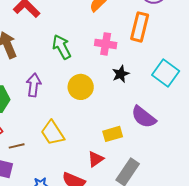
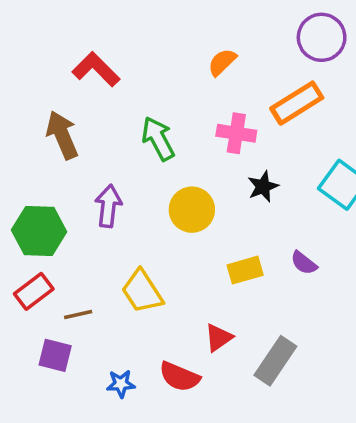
orange rectangle: (140, 27) -> (297, 103), turned 44
purple semicircle: (144, 117) -> (304, 263), size x0.6
yellow rectangle: (113, 134) -> (245, 270), moved

